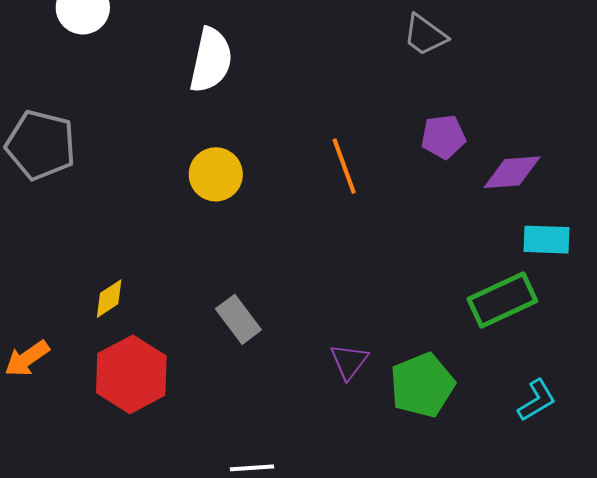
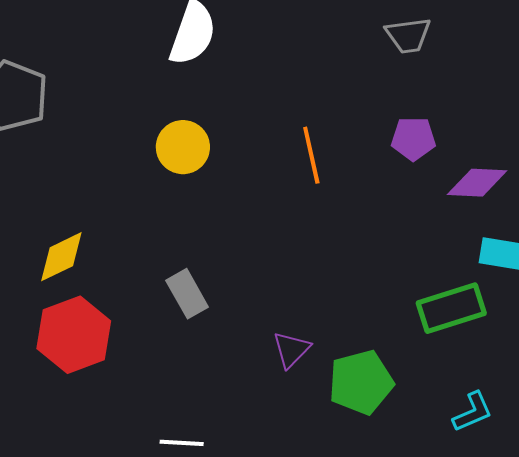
gray trapezoid: (425, 35) -> (408, 35), turned -51
yellow diamond: (109, 299) -> (61, 257), size x1.4

